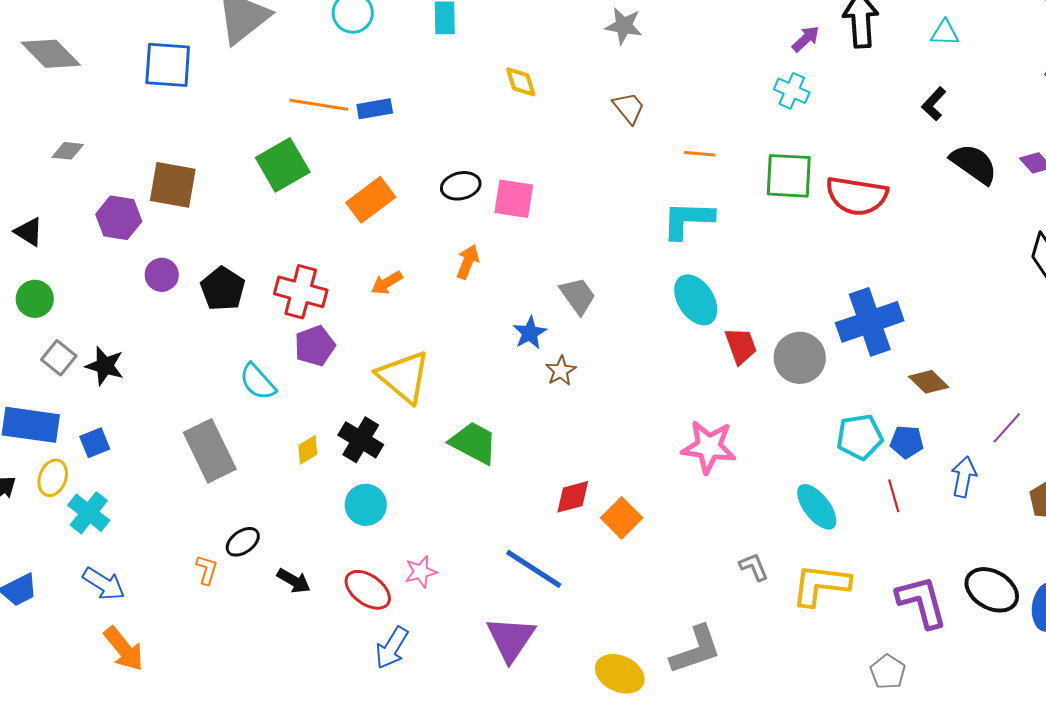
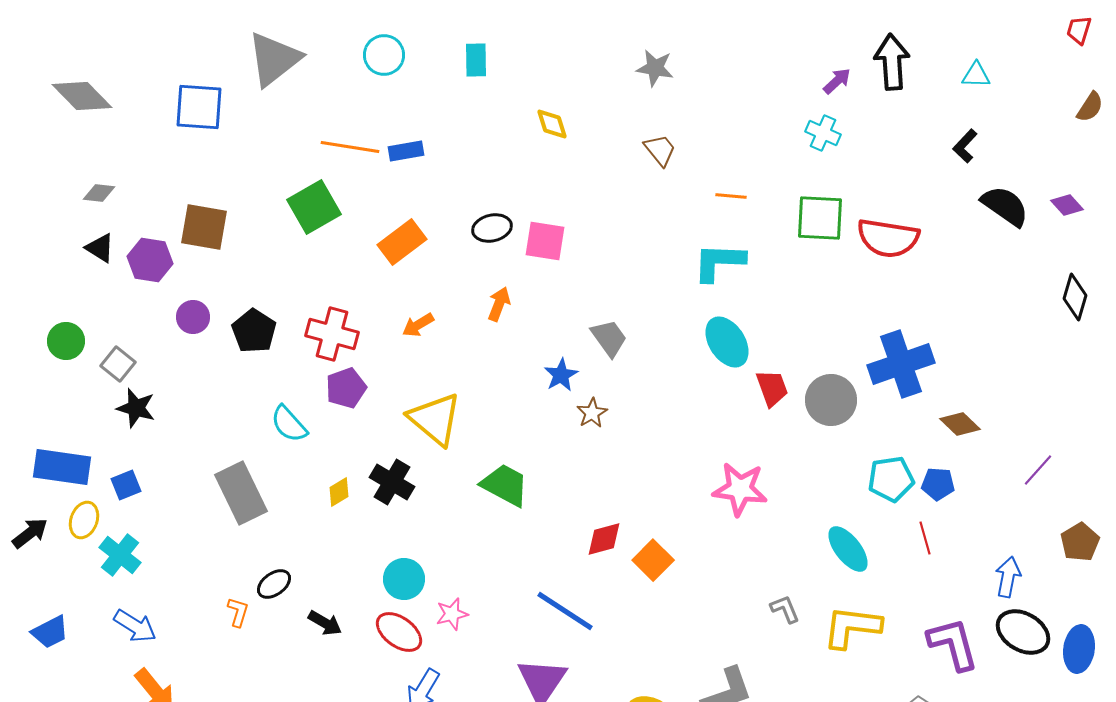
black triangle: (29, 232) -> (100, 248), moved
gray square: (59, 358) -> (118, 364), moved
blue arrow: (964, 477) -> (1008, 577), moved
cyan circle: (366, 505) -> (404, 579), moved

